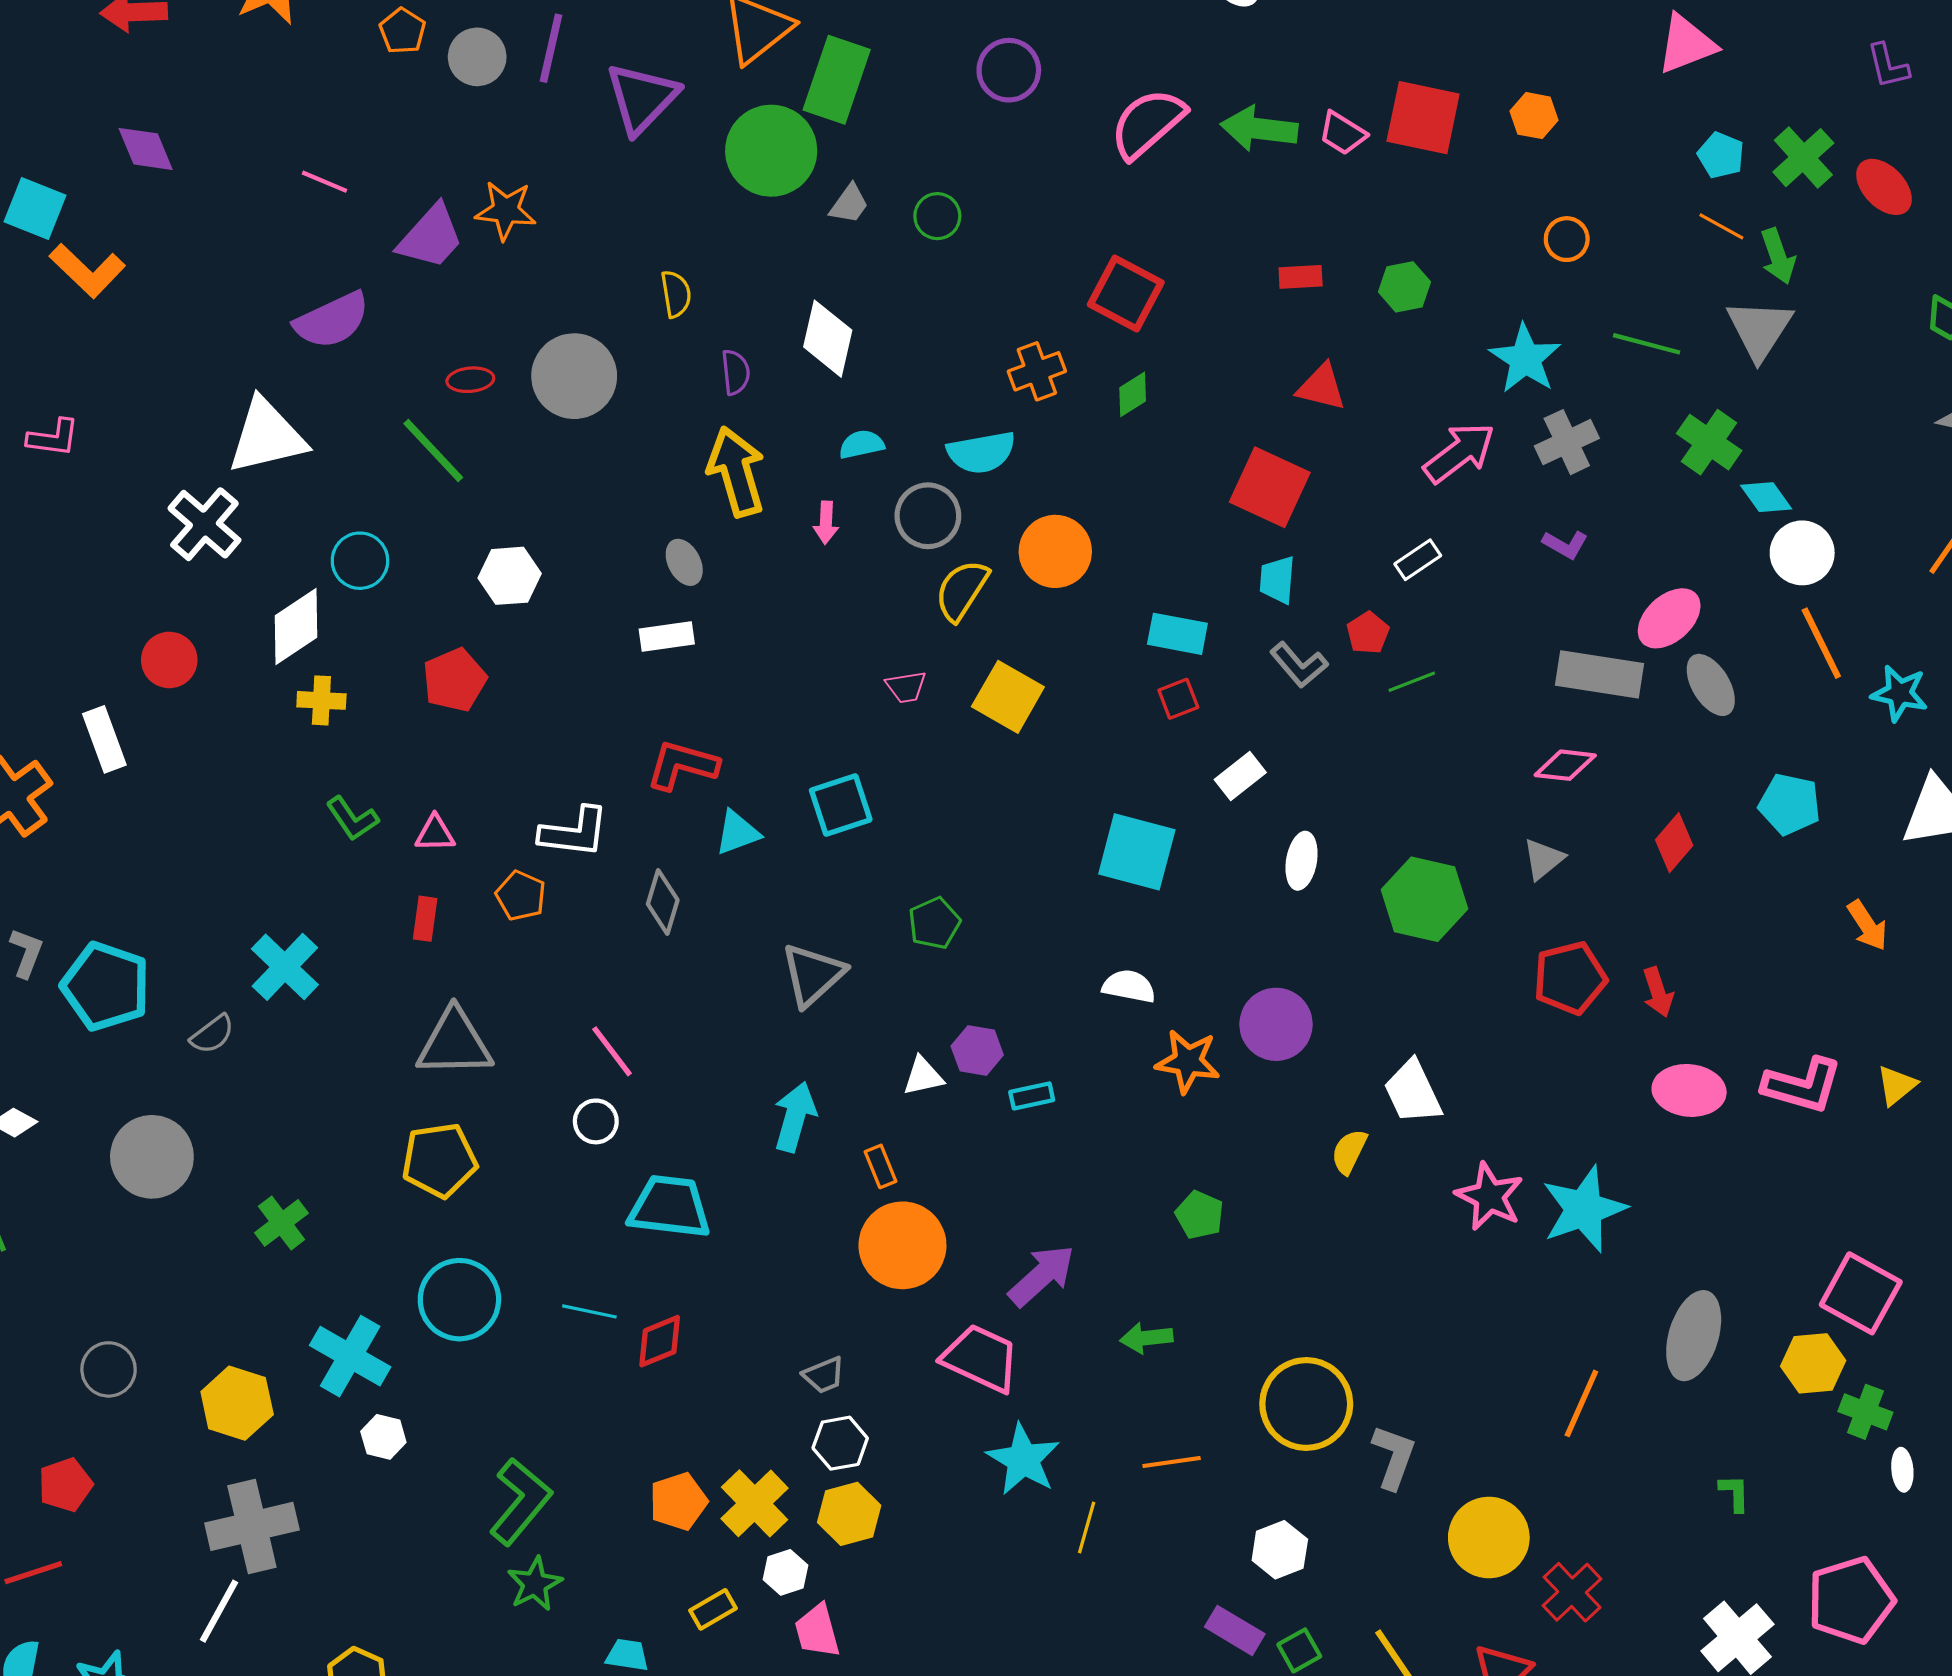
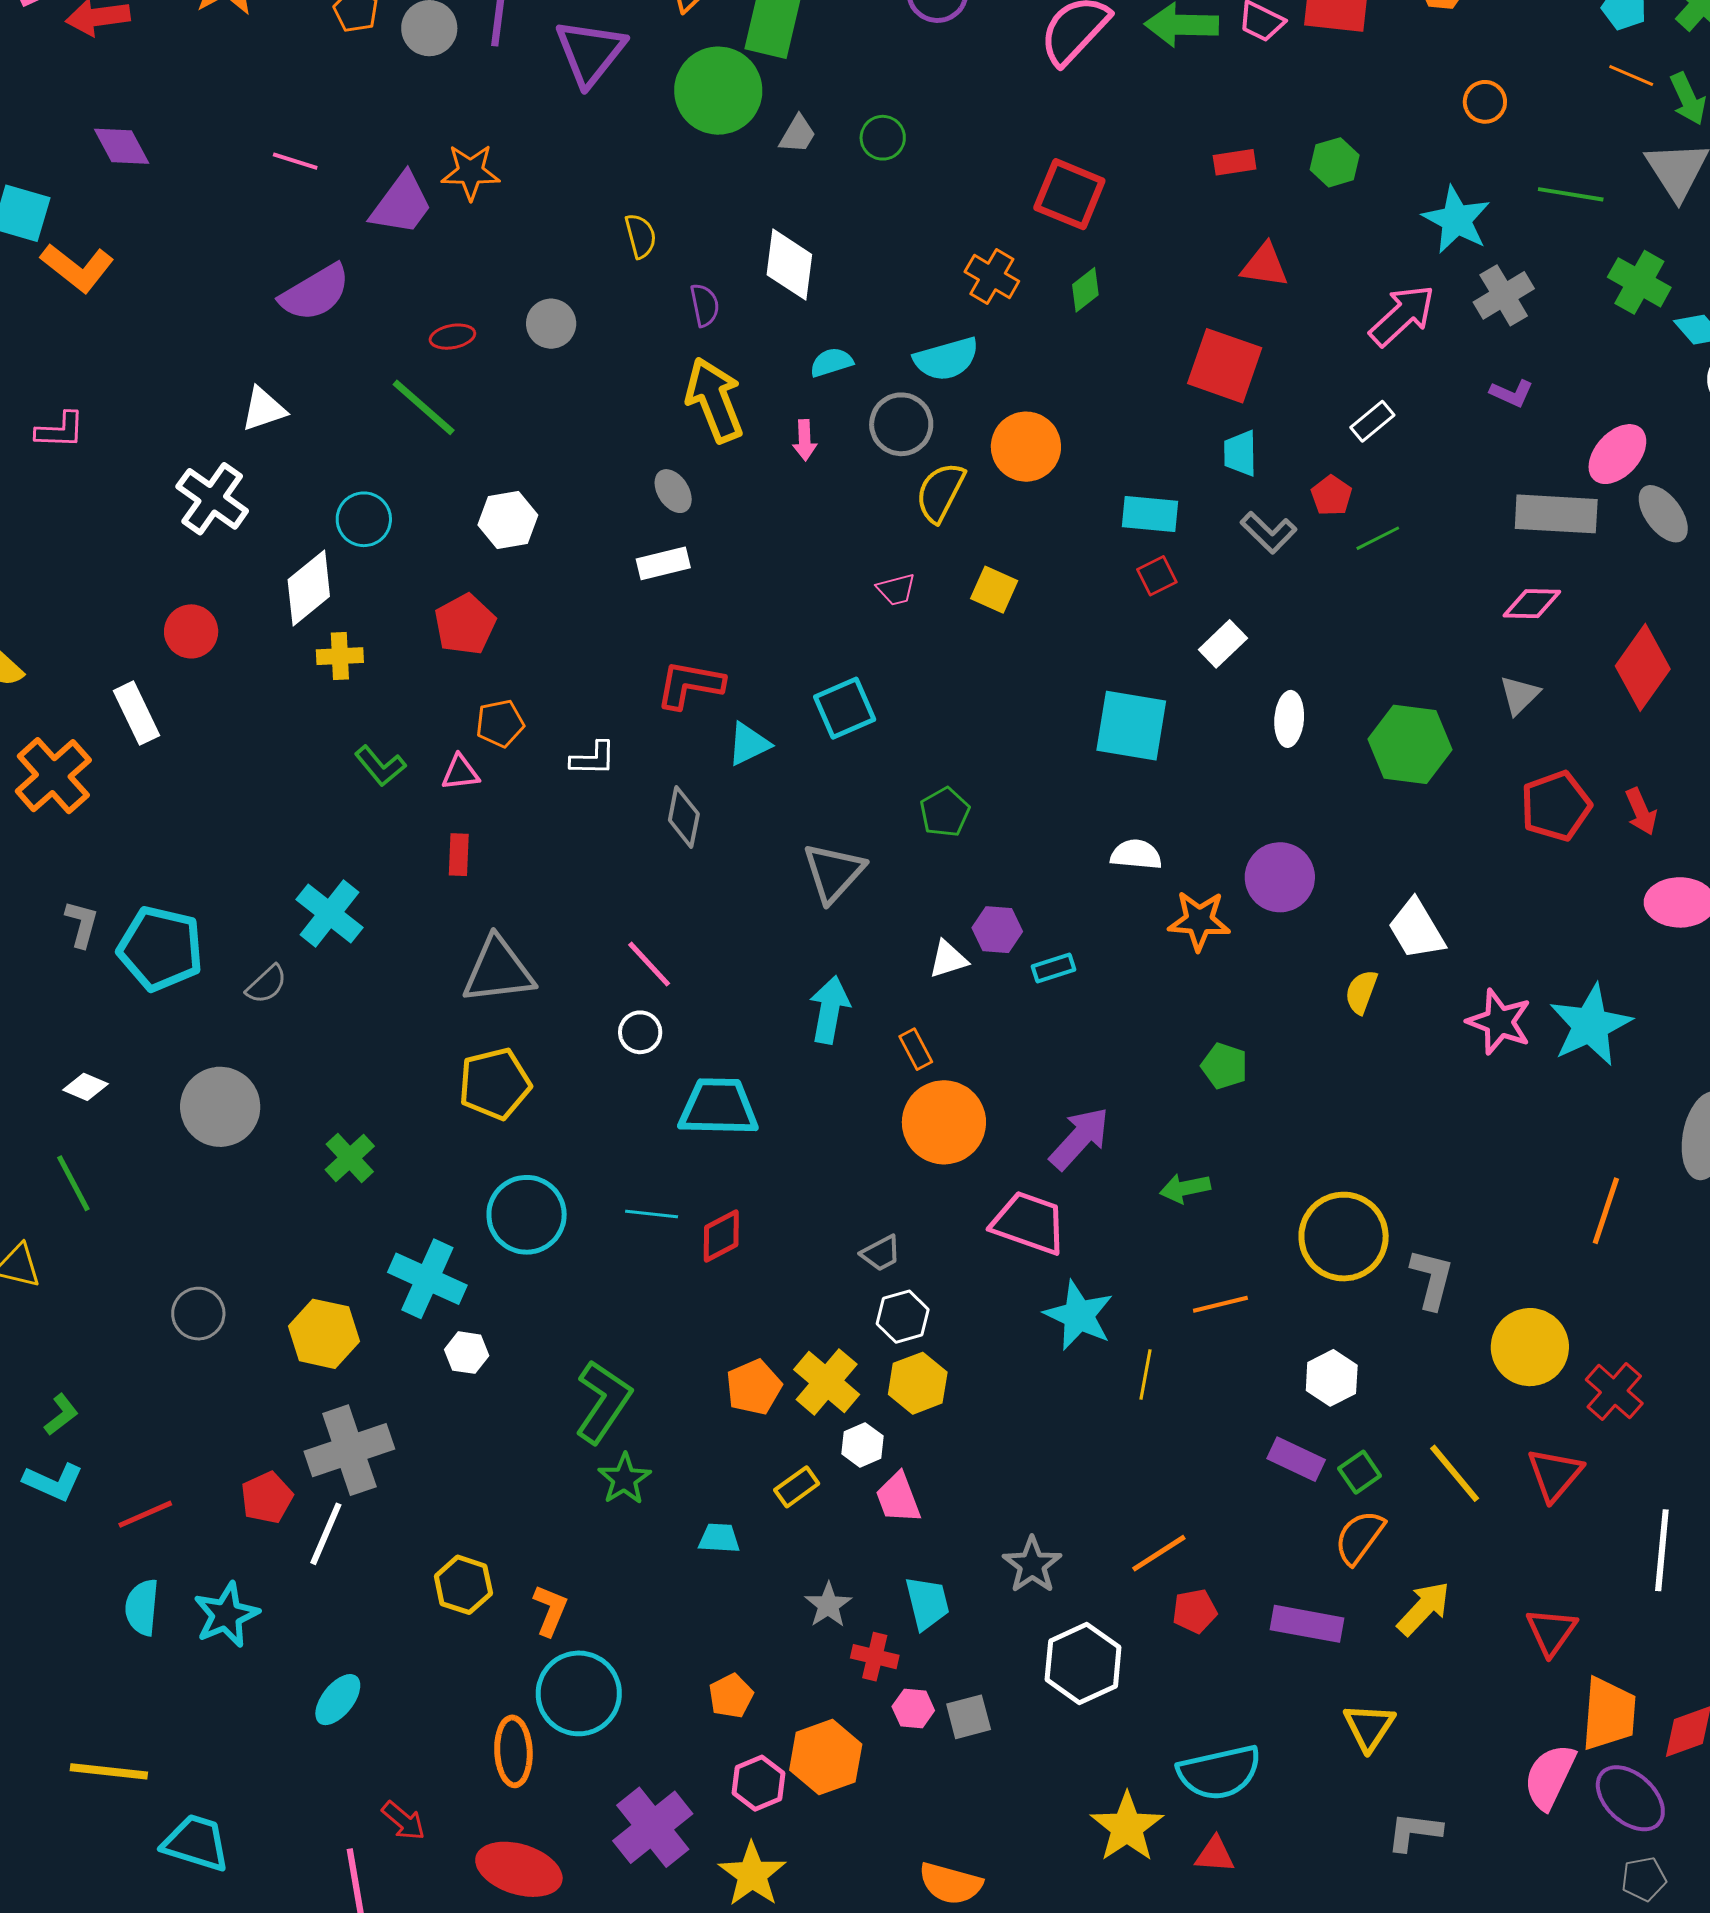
orange cross: (1037, 371) -> (992, 277), turned -34
gray circle: (574, 376) -> (551, 324), size x0.6
white triangle: (267, 436) -> (264, 409), size x0.6
yellow square: (1008, 697) -> (994, 590), size x0.7
white L-shape: (574, 832) -> (593, 759), size x0.7
red diamond: (1674, 843) -> (1643, 667), size x1.5
orange pentagon: (521, 896) -> (500, 723), moved, turned -30
red pentagon: (65, 1485) -> (267, 1498), moved

